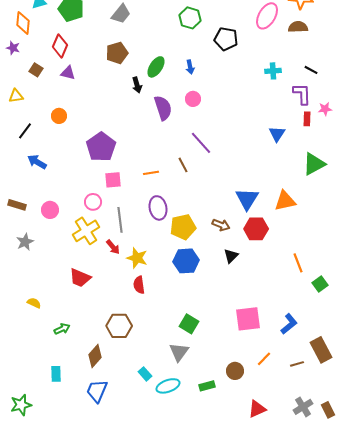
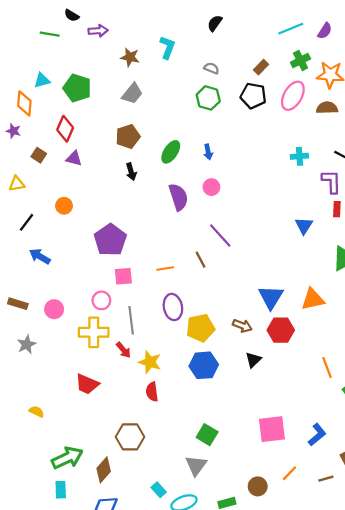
black pentagon: (226, 39) -> (253, 96), moved
black arrow: (137, 85) -> (131, 172), moved
yellow cross: (86, 231) -> (94, 332), turned 32
green arrow: (62, 329) -> (67, 458), moved, size x1.8

